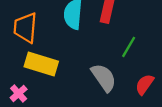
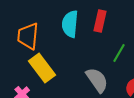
yellow rectangle: (41, 64) -> (42, 68), turned 36

